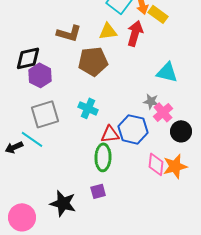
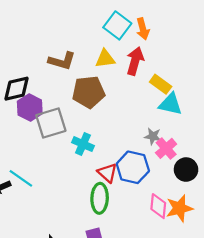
yellow rectangle: (158, 14) -> (161, 84), moved
gray square: (45, 114) -> (51, 123), moved
red triangle: (110, 134) -> (107, 173), turned 48

